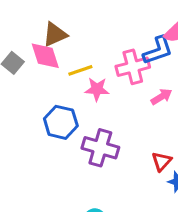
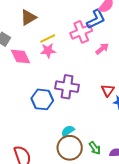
pink diamond: (45, 56) -> (21, 57), moved
pink star: (97, 89) -> (48, 51), moved
blue hexagon: (61, 122) -> (42, 99), moved

